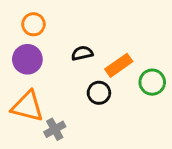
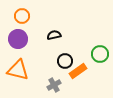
orange rectangle: (119, 65) -> (78, 71), moved
gray cross: (55, 129) -> (54, 85), moved

